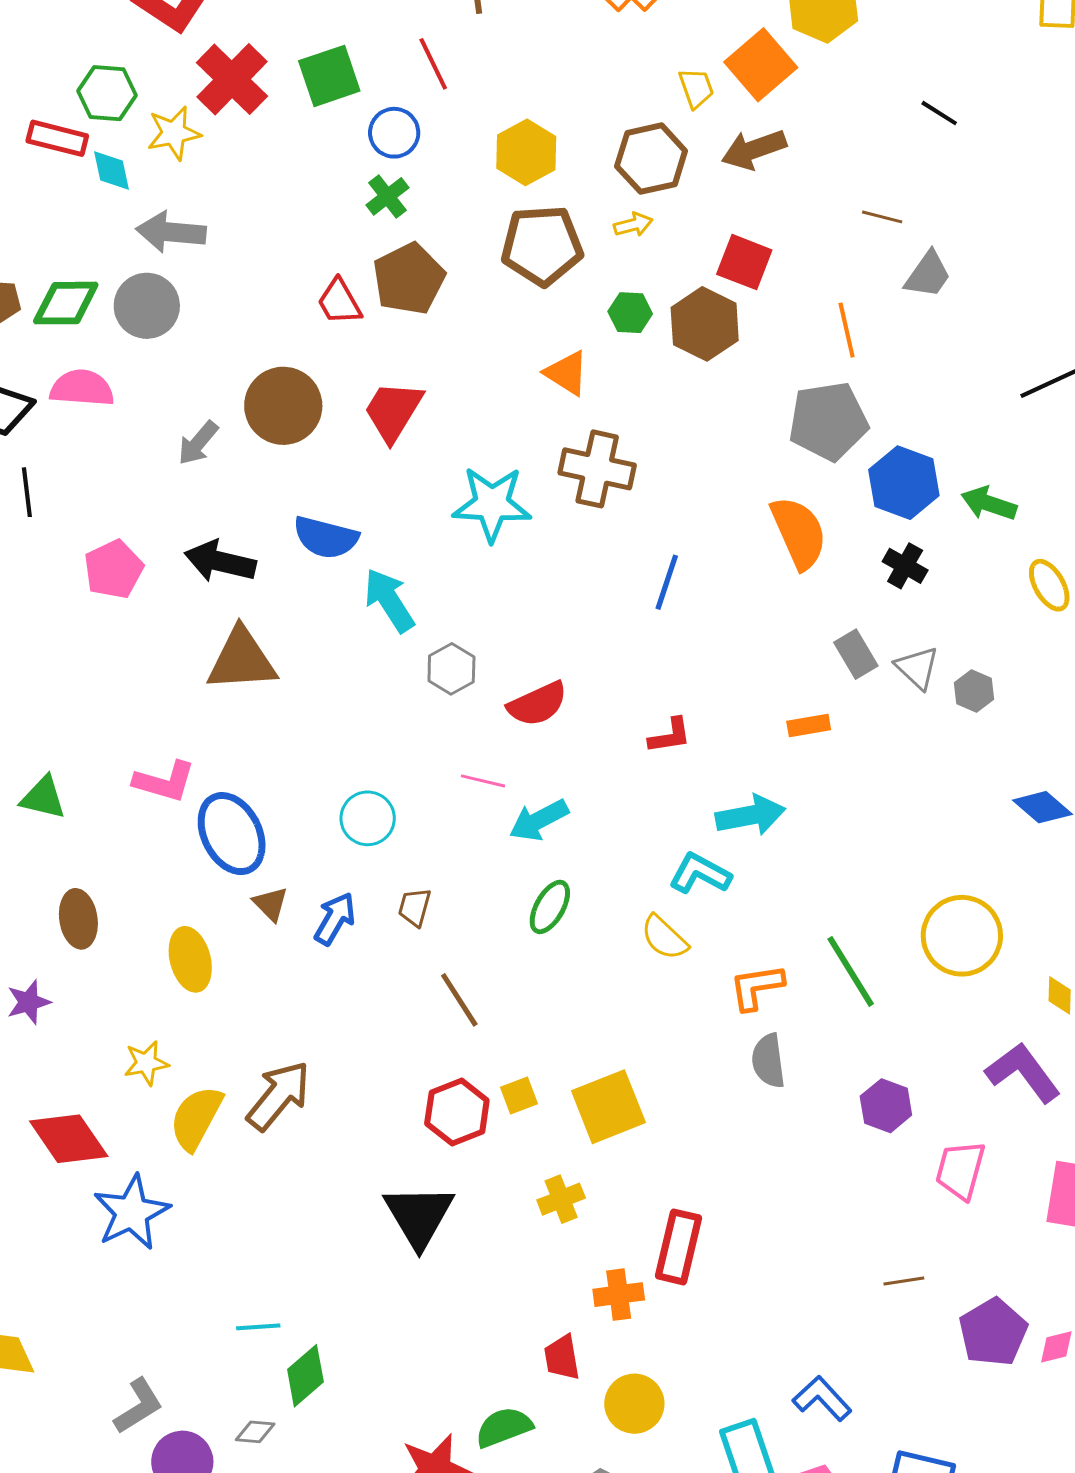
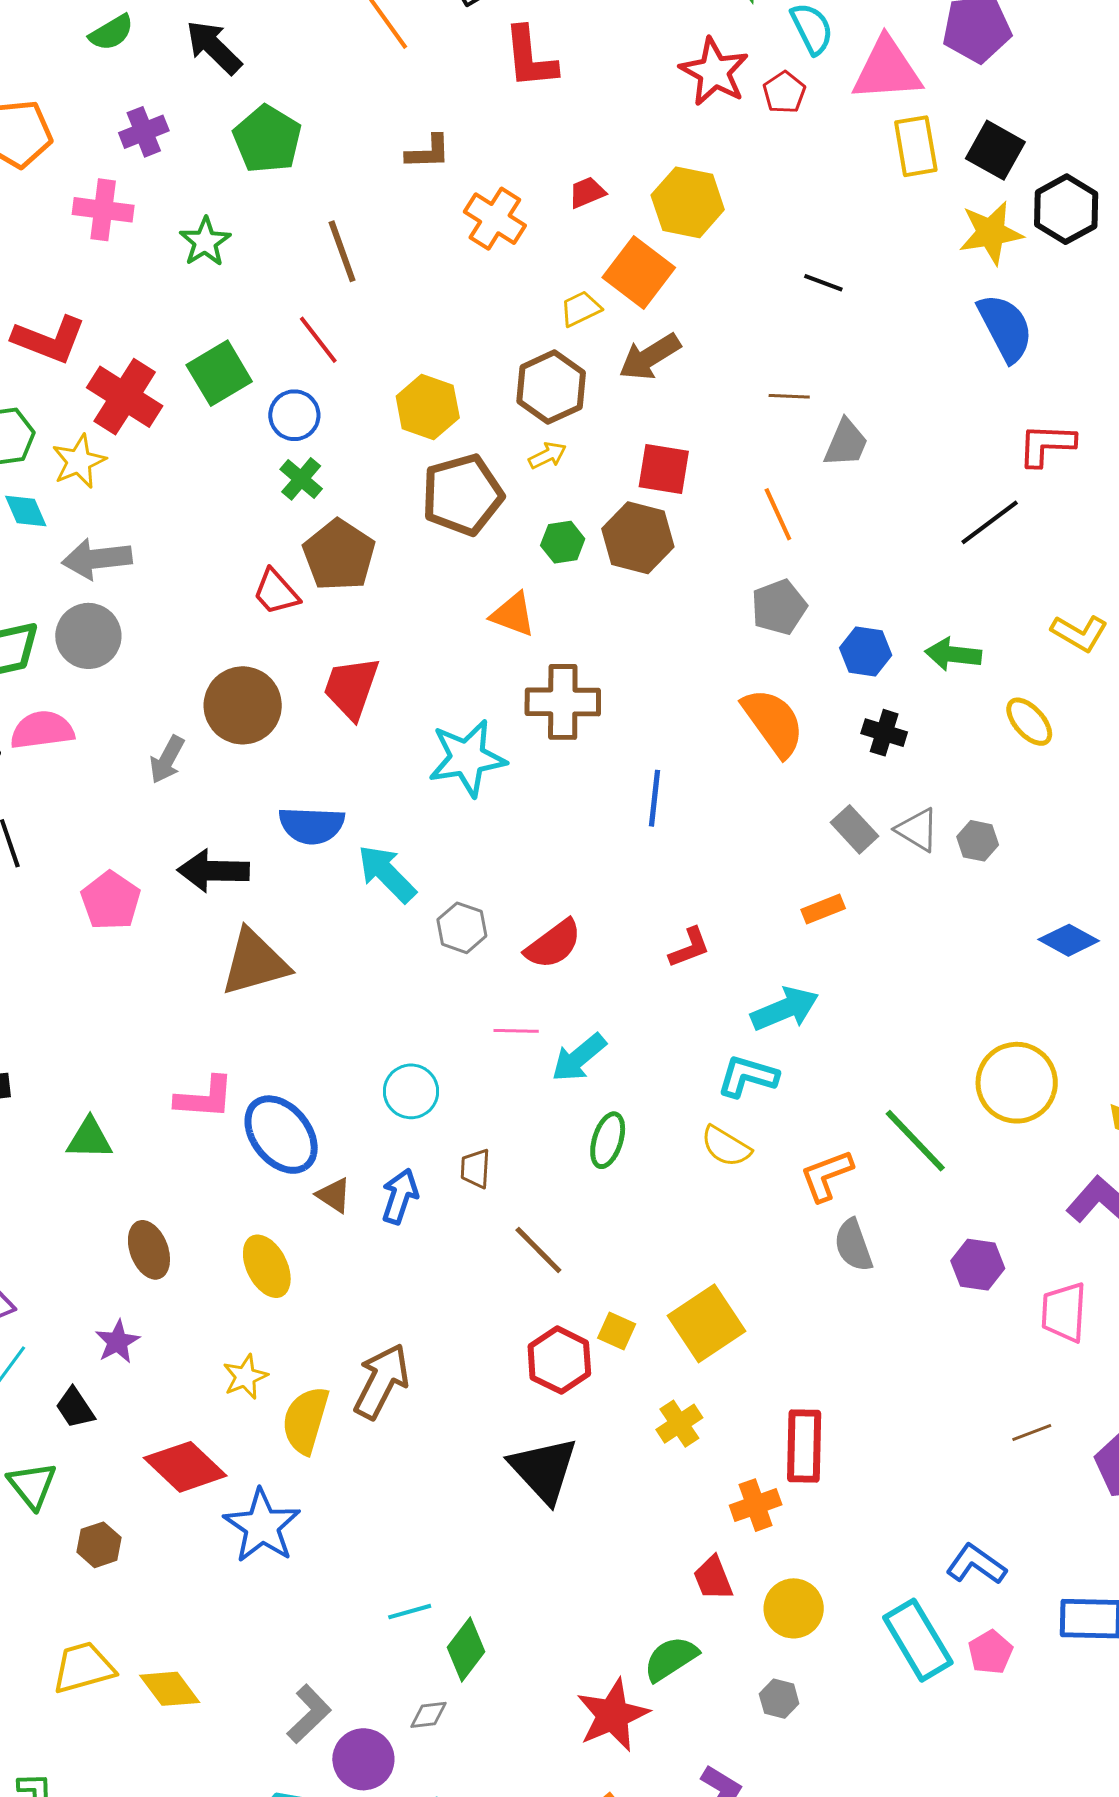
yellow trapezoid: (696, 88) -> (581, 309), turned -84
gray pentagon: (828, 421) -> (779, 607), size x0.7
blue hexagon: (904, 483) -> (866, 652), size x0.7
yellow square: (519, 1096) -> (617, 1331), turned -33

